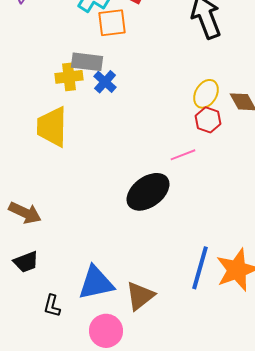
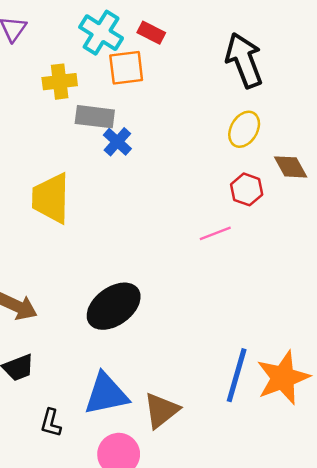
yellow cross: (69, 77) -> (60, 82), moved
yellow ellipse: (206, 94) -> (244, 129), moved
black ellipse: (148, 192) -> (114, 306), moved

